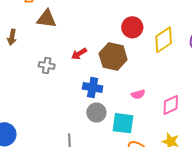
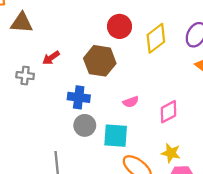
red arrow: (79, 54) -> (51, 58), moved

